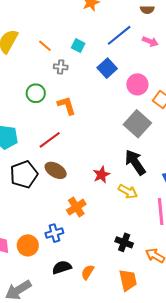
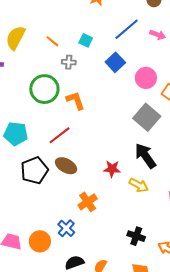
green circle: (36, 93) -> (44, 89), size x1.5
red star: (101, 175) -> (112, 169), turned 30
blue cross: (54, 233) -> (66, 228), turned -30

